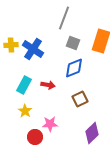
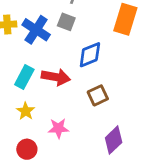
gray square: (73, 43) -> (66, 22), moved
red arrow: (48, 85) -> (56, 77), size x1.5
red circle: (35, 137) -> (27, 149), moved

